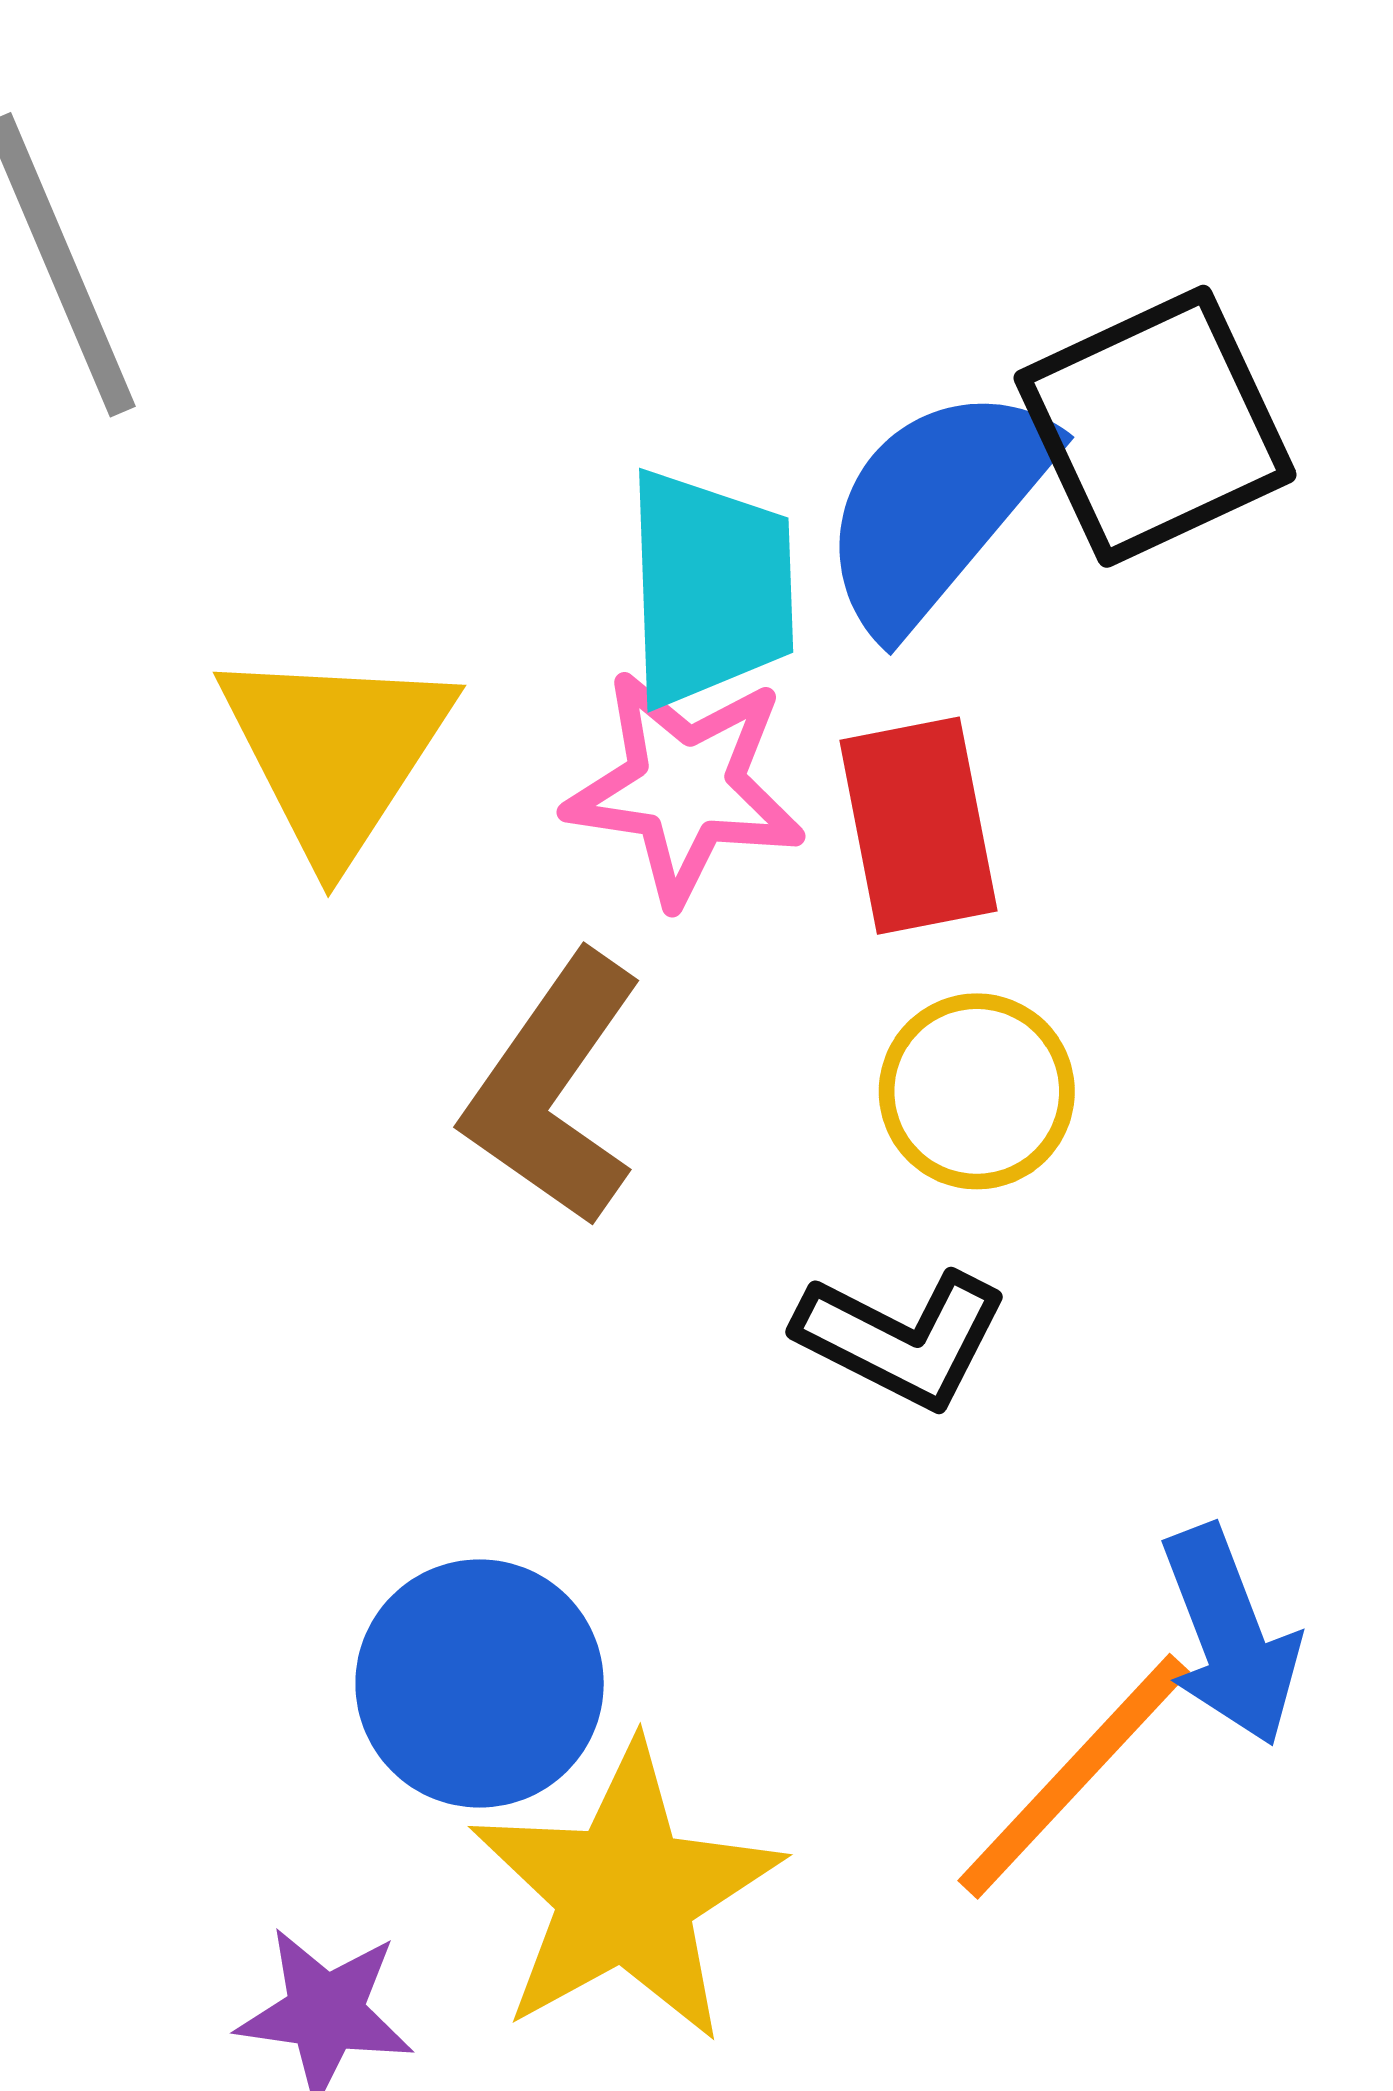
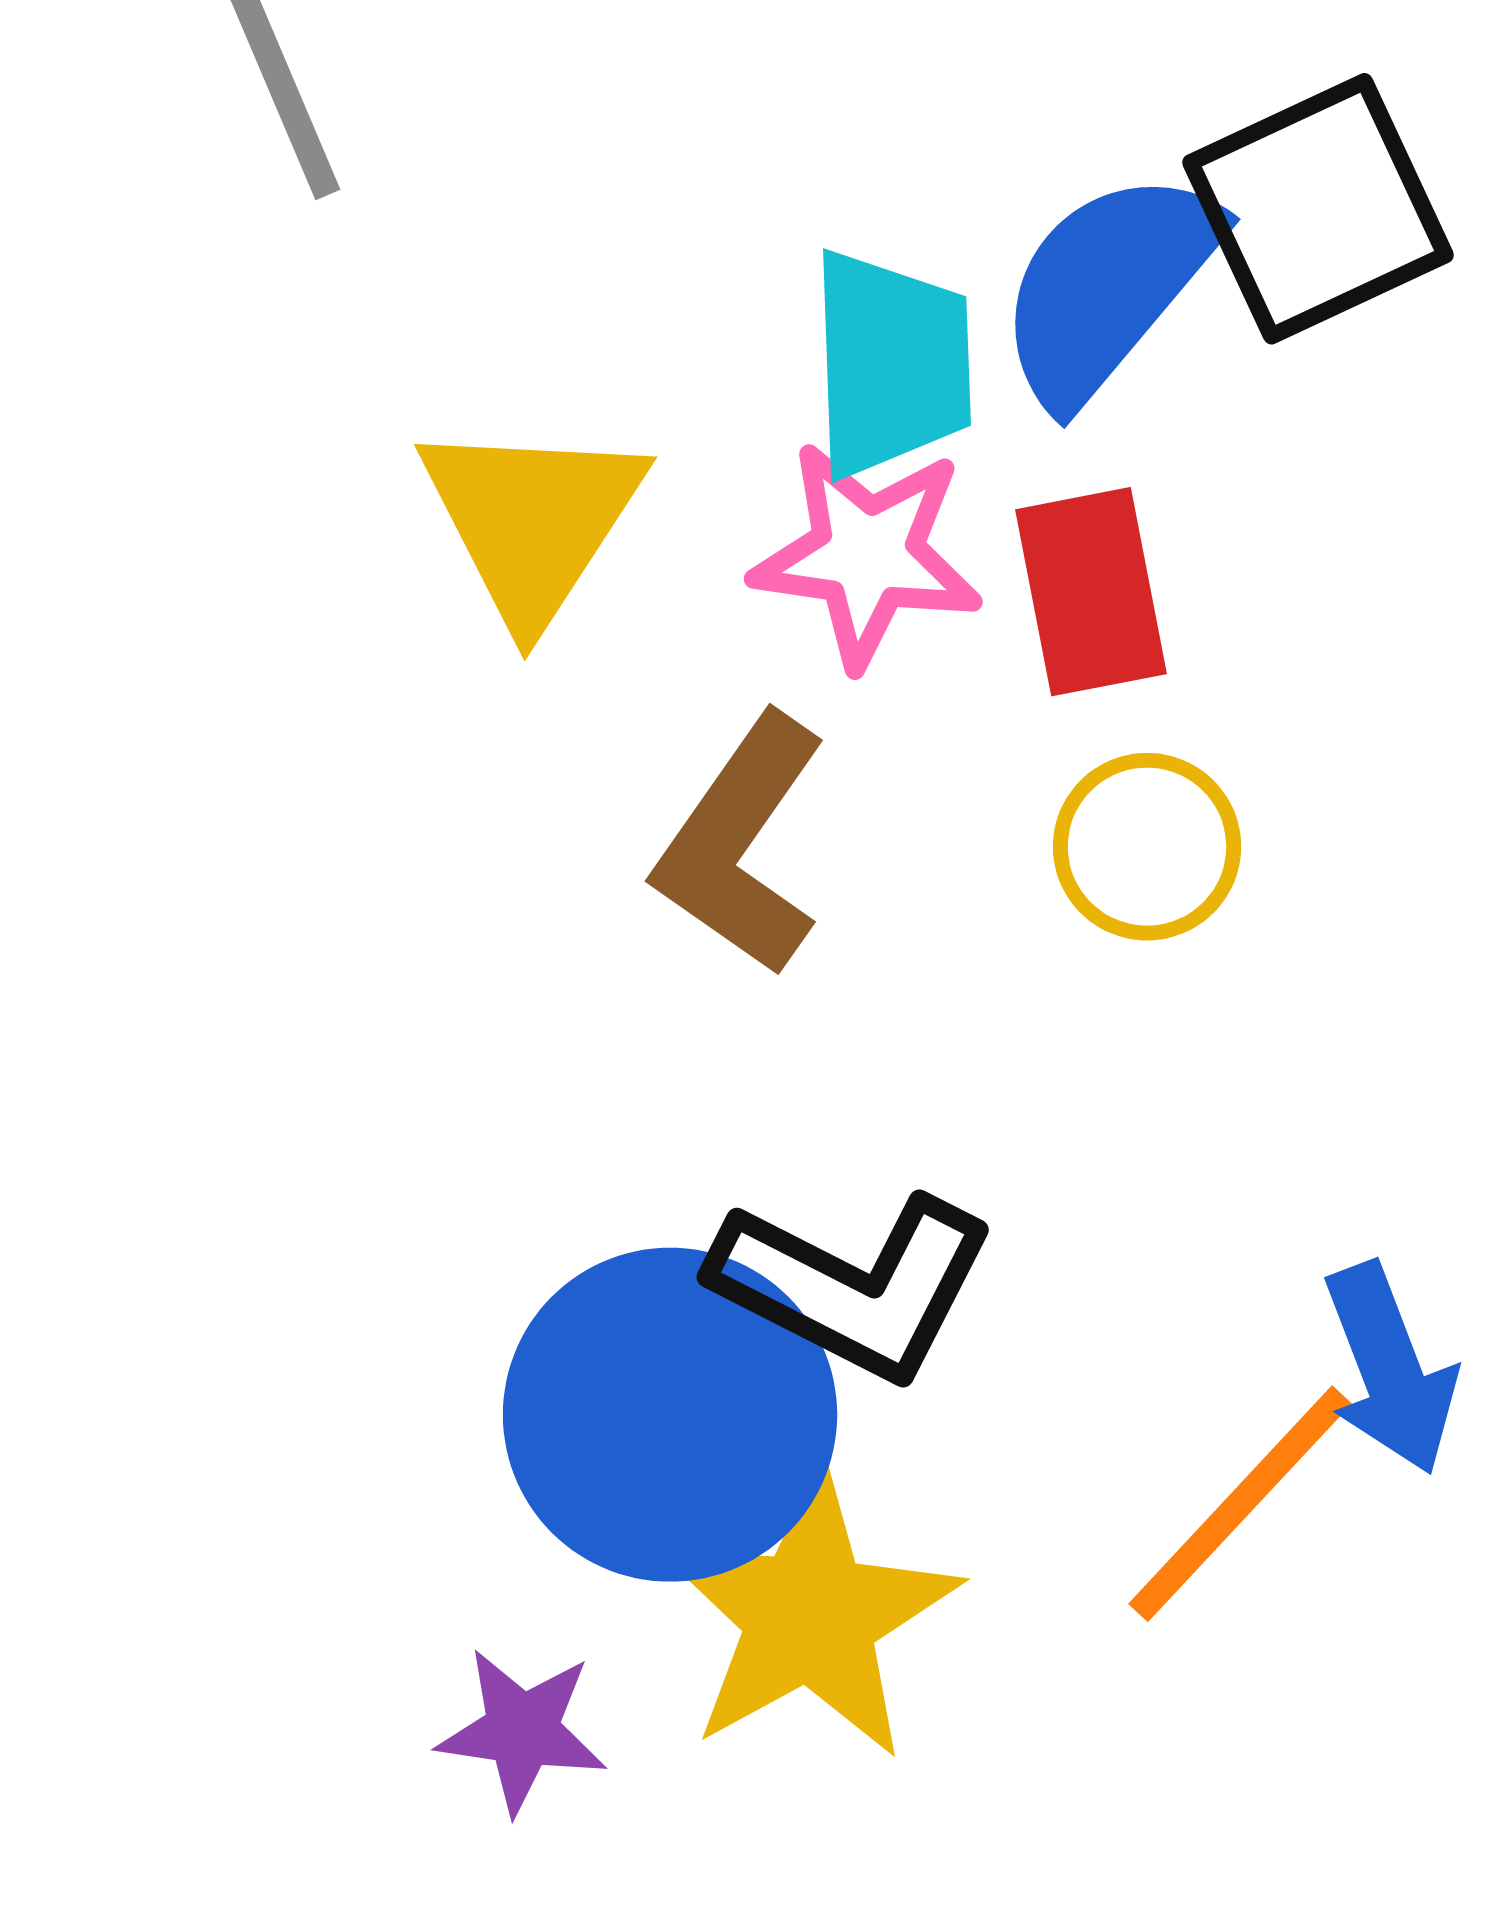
black L-shape: (902, 1338) -> (853, 1286), moved, size x1.4
blue circle: (480, 1683) -> (670, 1415), size x1.4

